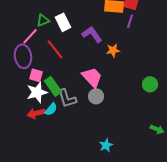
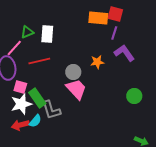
white rectangle: (63, 22) -> (47, 34), turned 30
purple L-shape: (92, 34) -> (124, 53), moved
red line: (55, 49) -> (39, 61), turned -65
gray circle: (96, 96) -> (73, 72), moved

